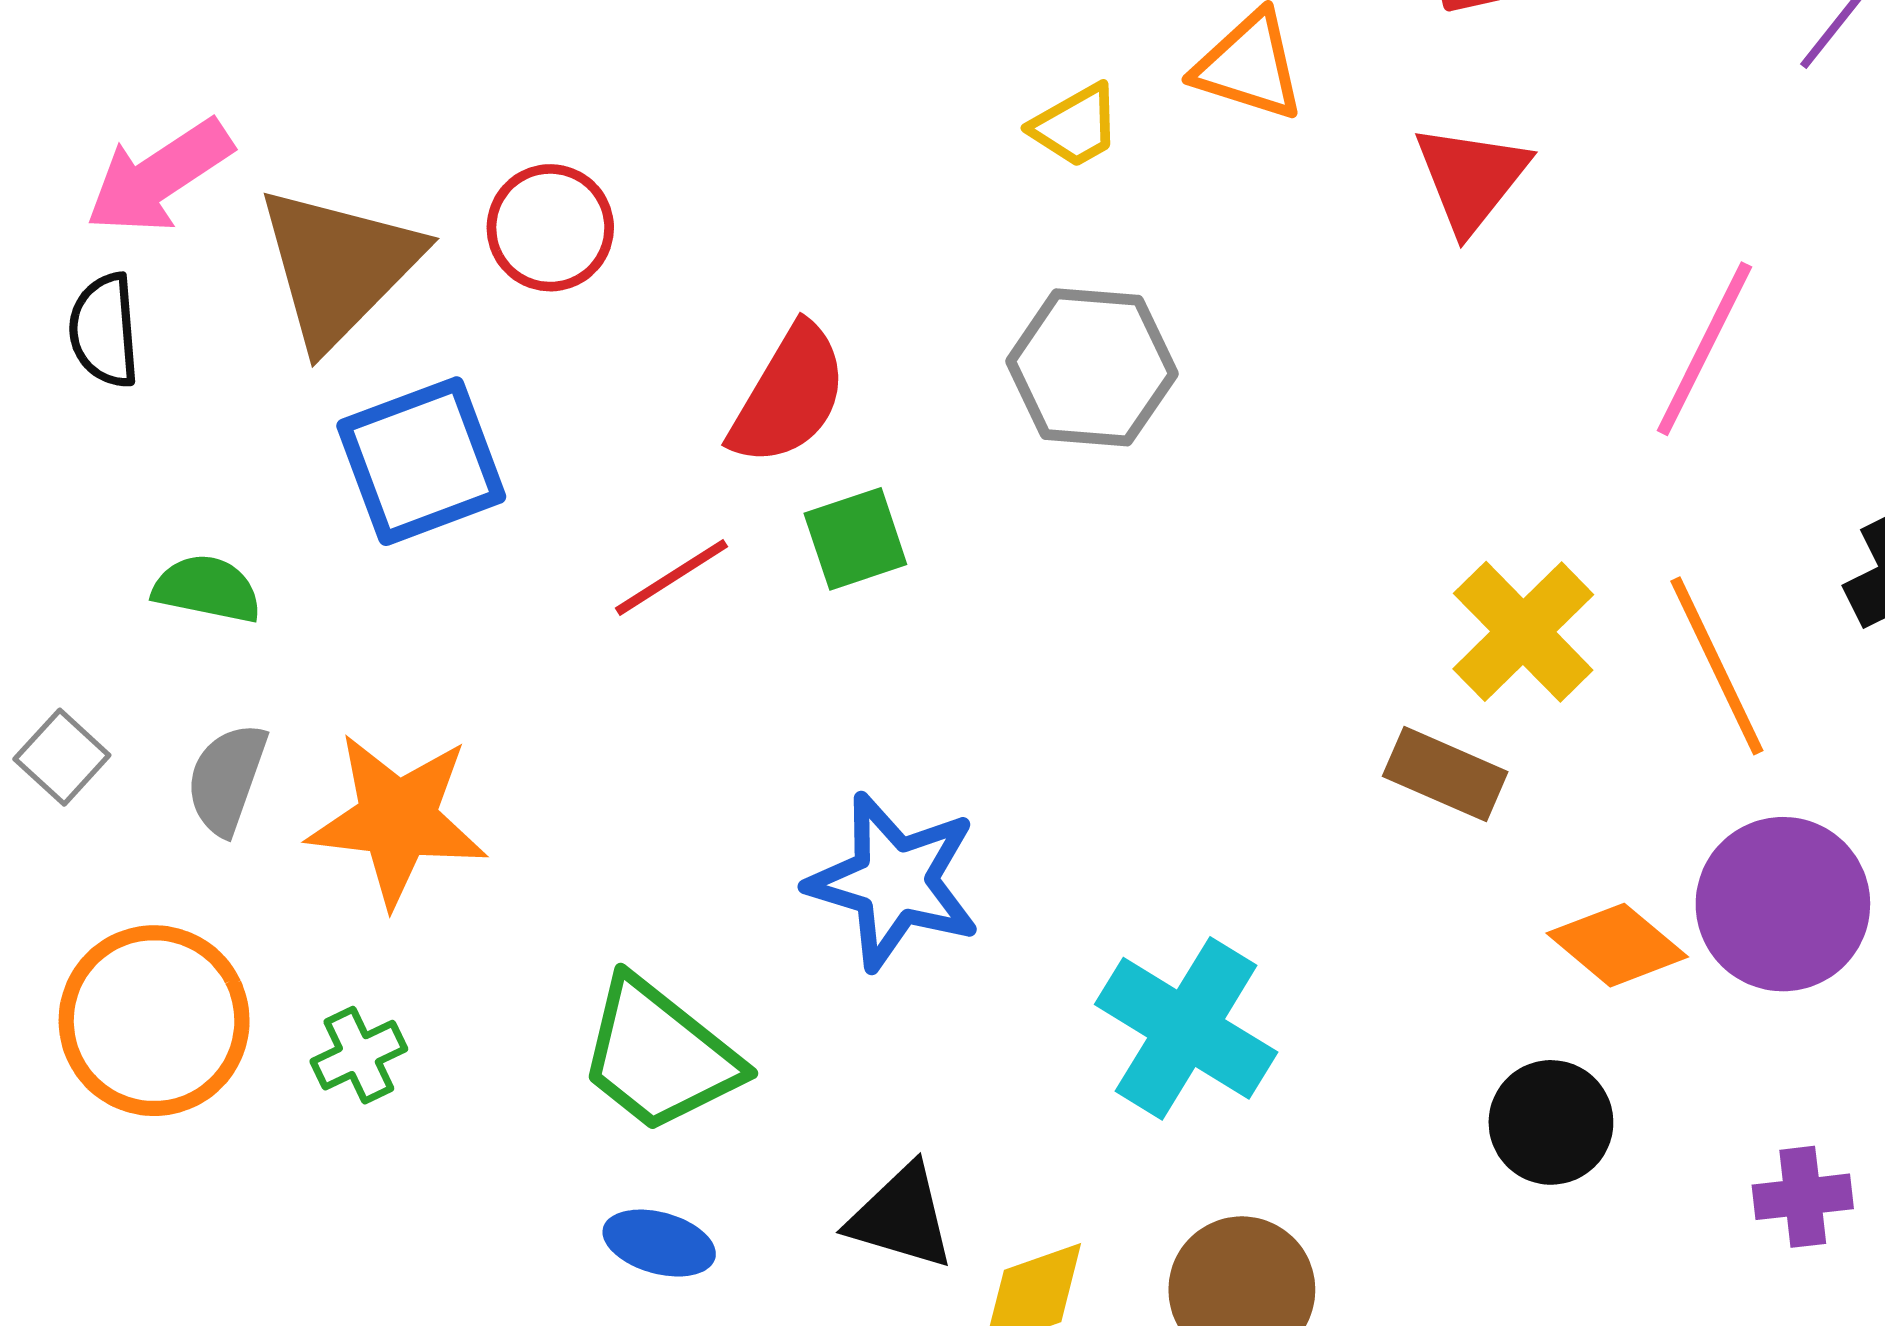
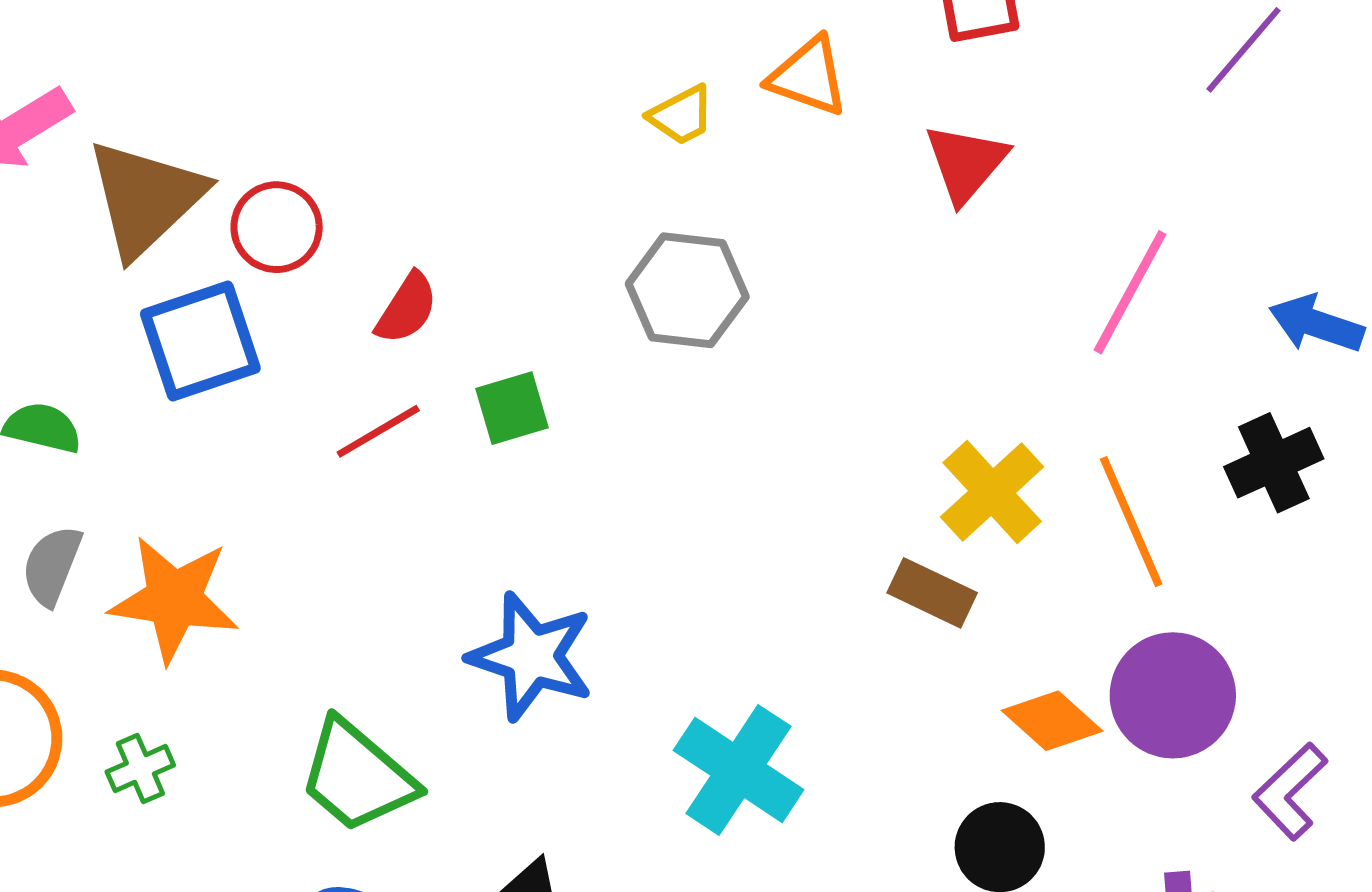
red circle: (550, 228) -> (277, 227), moved
red semicircle: (789, 395) -> (407, 308), moved, size x0.7

